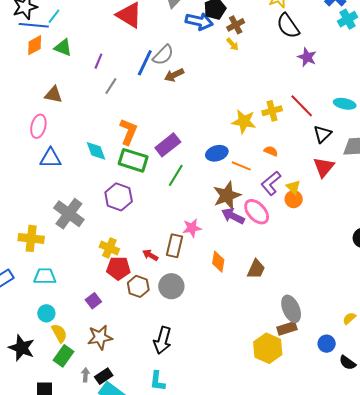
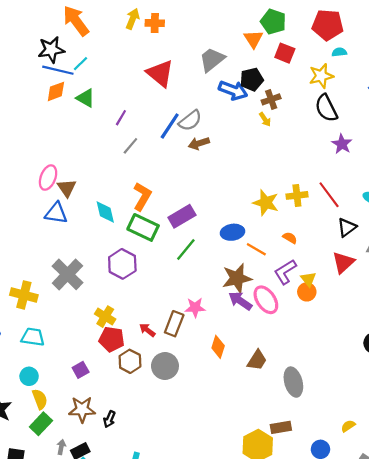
brown triangle: (53, 95) -> (67, 188), moved, turned 36
gray ellipse: (291, 309) -> (293, 382), moved
black arrow: (163, 340) -> (109, 419), moved, size x0.6

